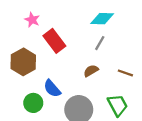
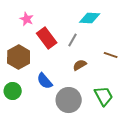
gray line: (100, 43) -> (73, 40), moved
brown line: (125, 73) -> (111, 55), moved
green circle: (33, 103) -> (13, 91), moved

